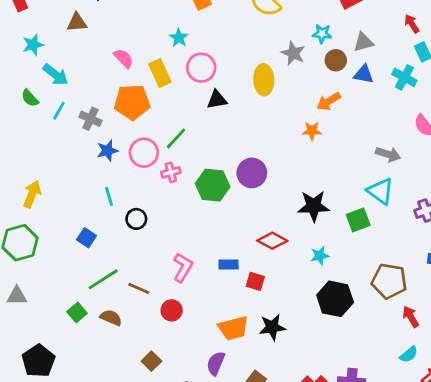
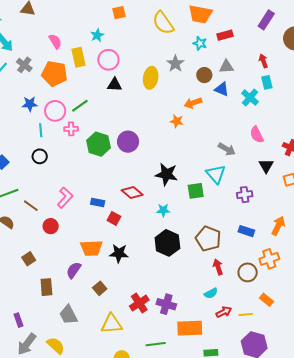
cyan star: (322, 34) -> (200, 43), moved
gray cross: (90, 119) -> (24, 65), moved
cyan line: (109, 196) -> (41, 130), moved

